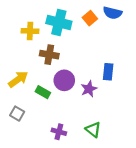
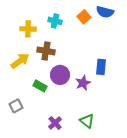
cyan cross: (59, 22) -> (55, 21), size x0.6
yellow arrow: (18, 79) -> (20, 61), moved
gray square: (17, 114) -> (16, 106), turned 32
purple cross: (59, 132) -> (55, 123), turned 32

